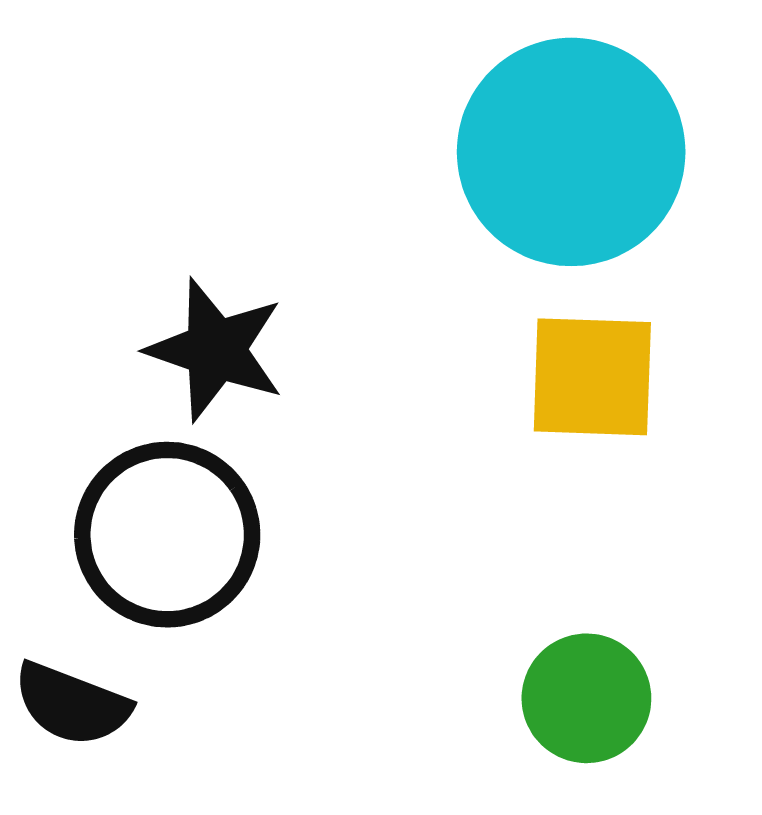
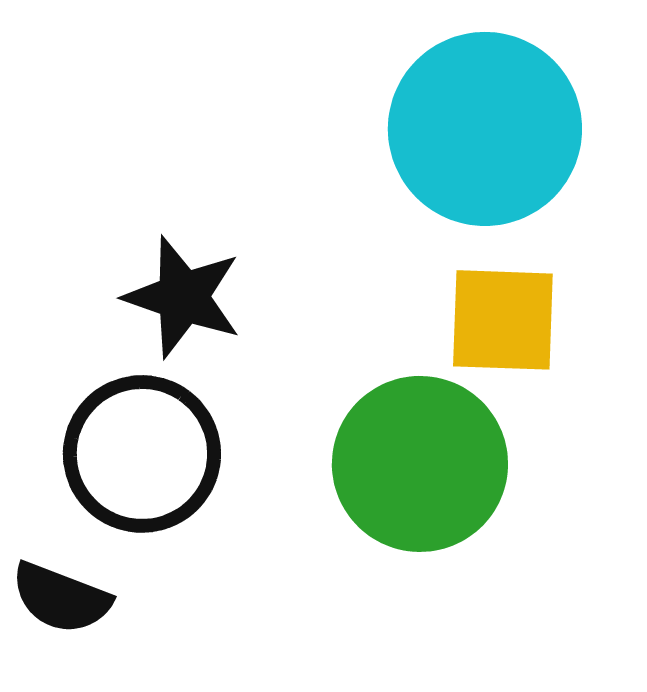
green circle: (586, 698) -> (420, 464), moved, size x1.6

